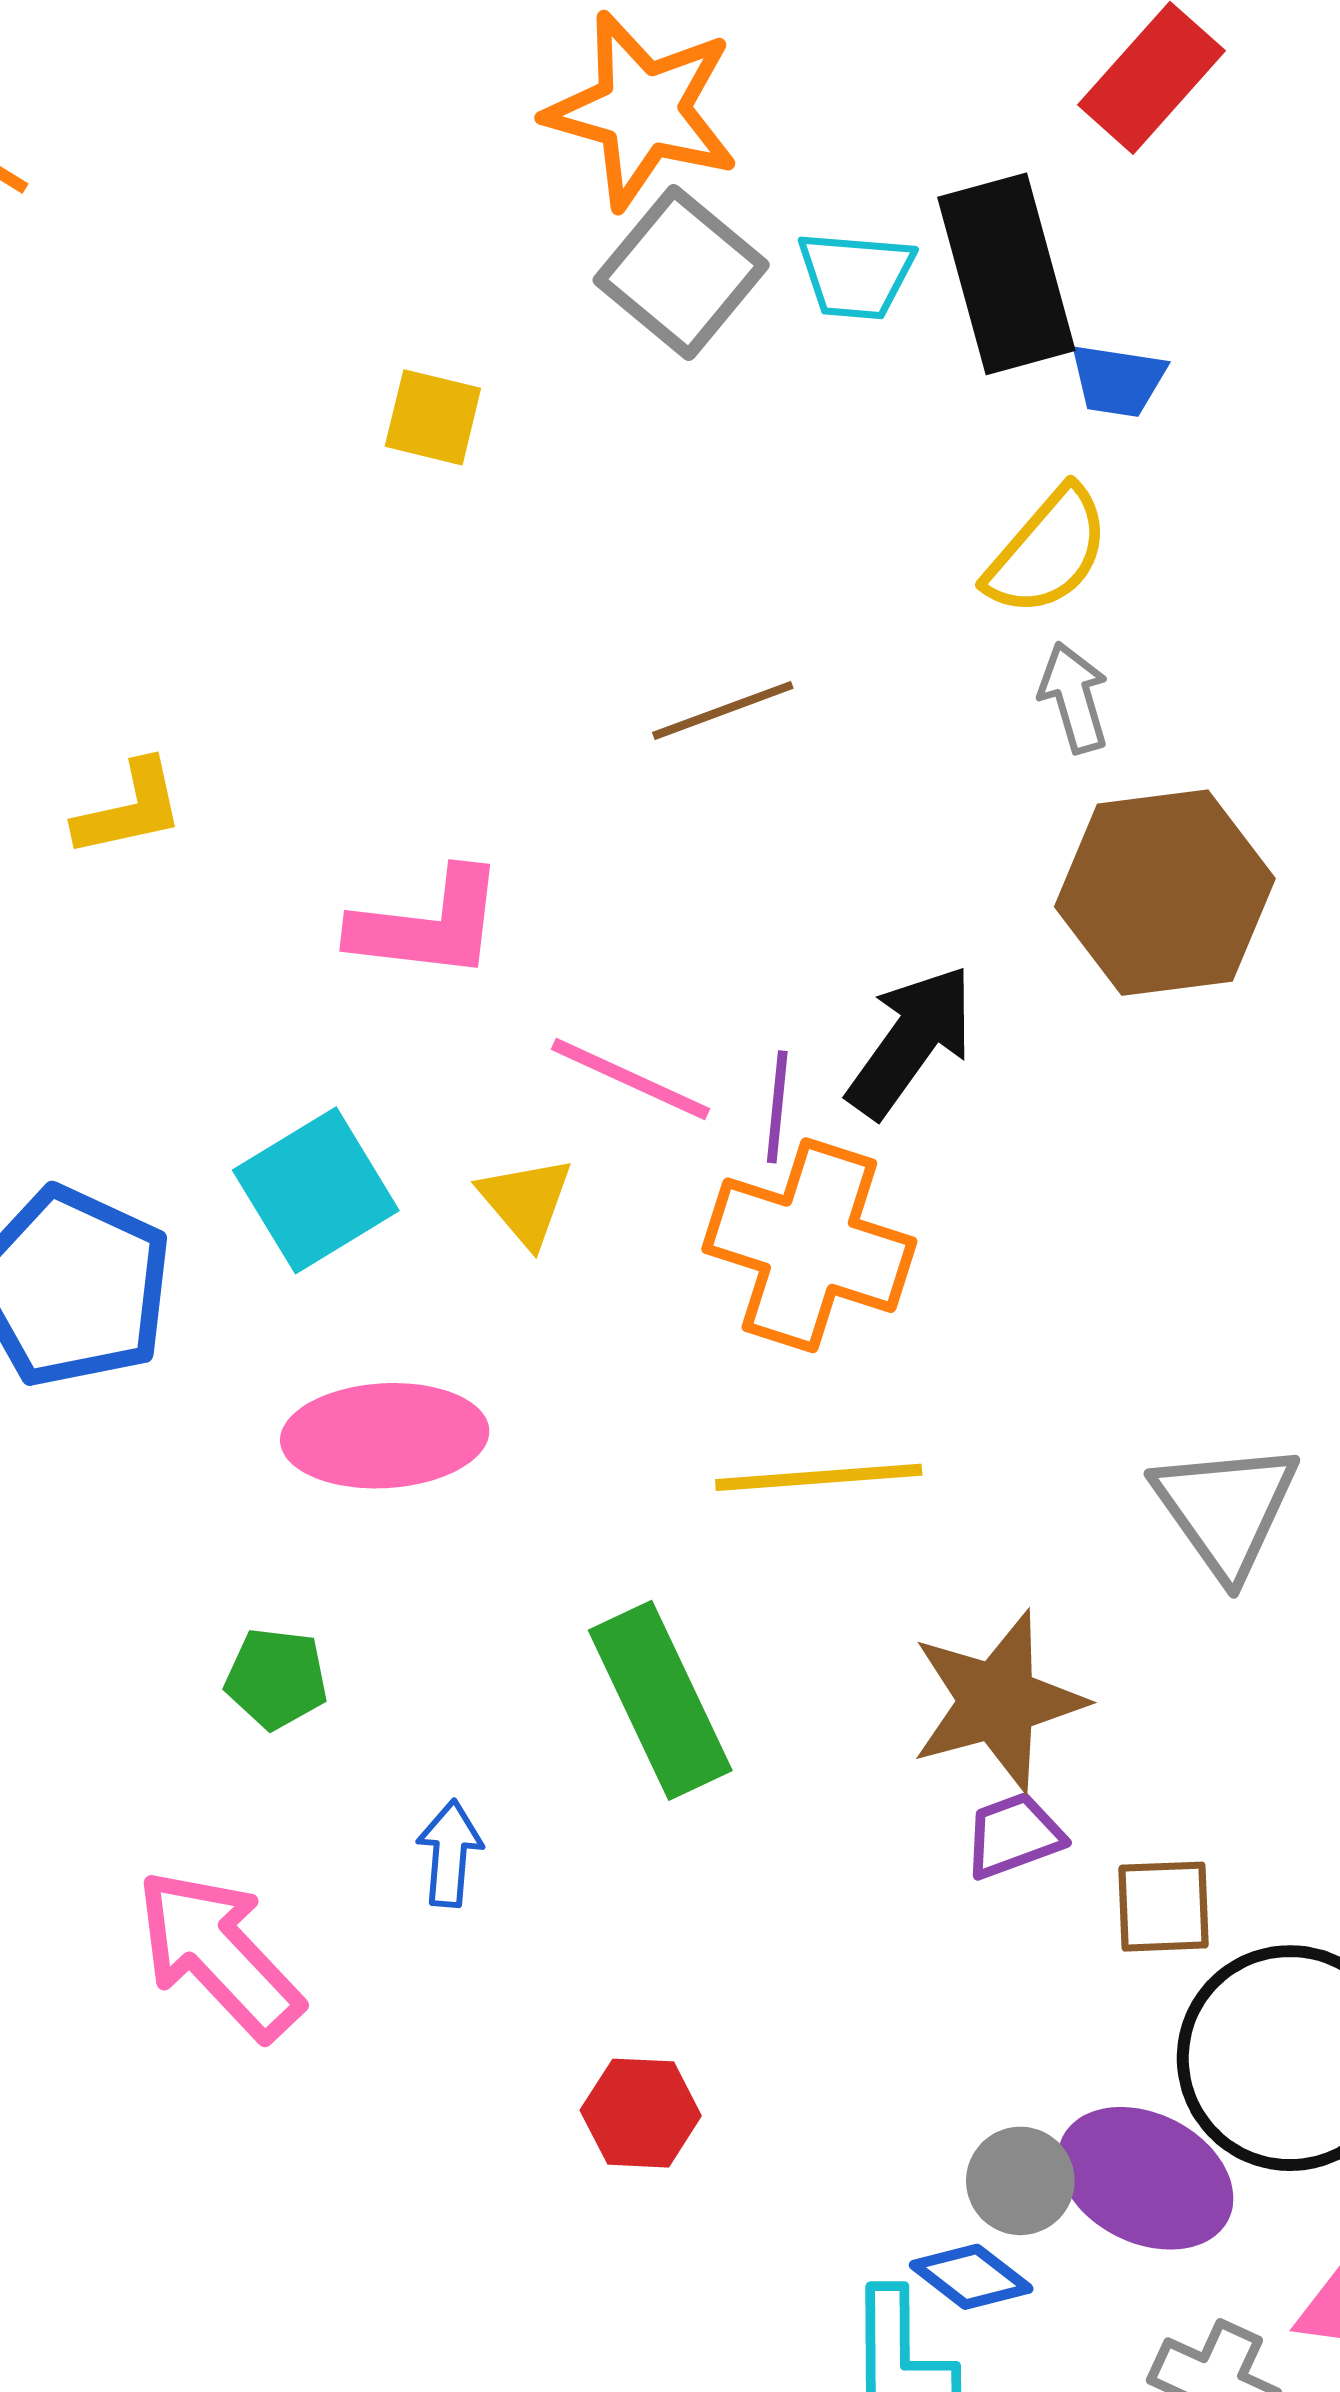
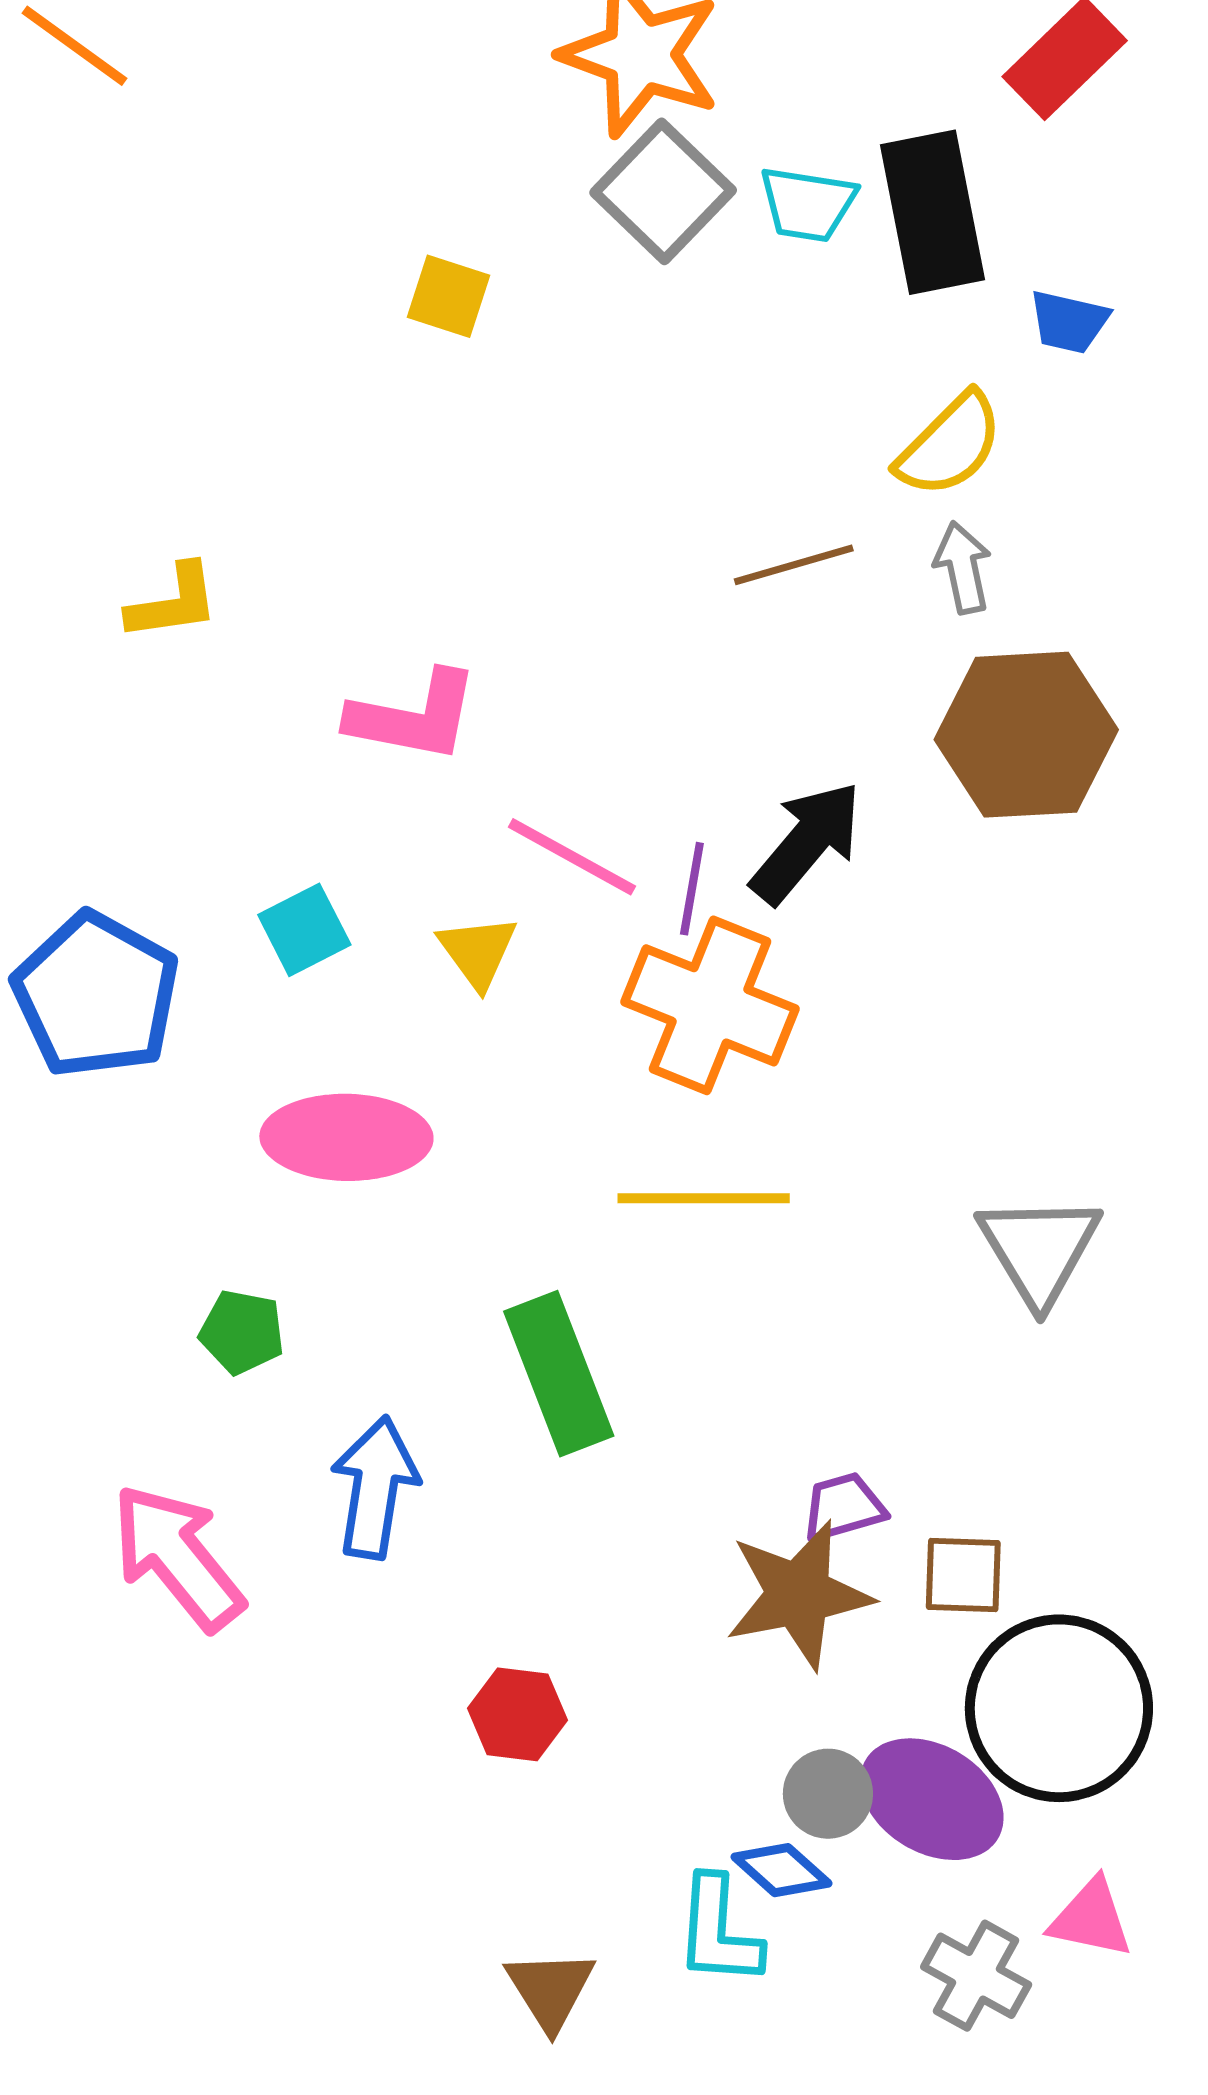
blue trapezoid: (1118, 380) -> (1069, 322), moved
brown line: (723, 710) -> (794, 565), moved
cyan square: (316, 1190) -> (304, 930), size x0.7
brown star: (997, 1701) -> (799, 1595), moved
blue arrow: (450, 1853) -> (375, 1488), size x1.6

